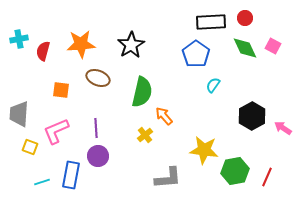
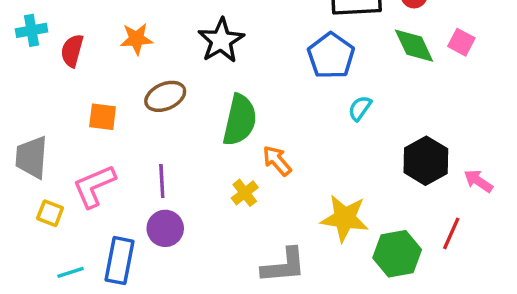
orange star: (81, 44) -> (136, 39), size x0.7
brown ellipse: (98, 78) -> (165, 96), turned -45
red line: (267, 177) -> (451, 233), moved

